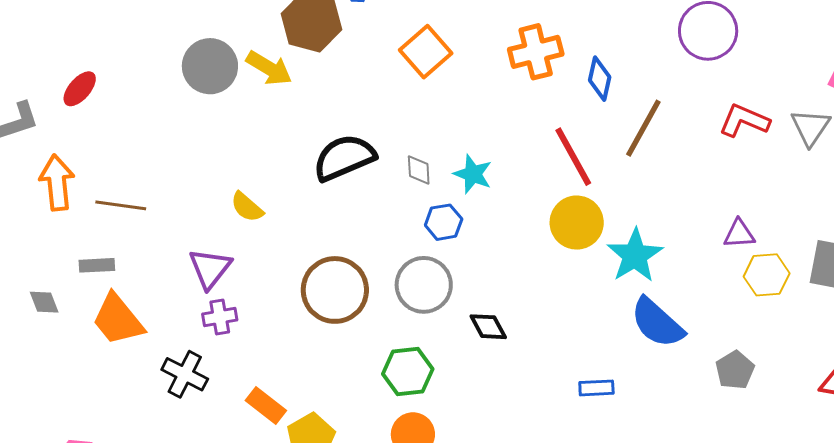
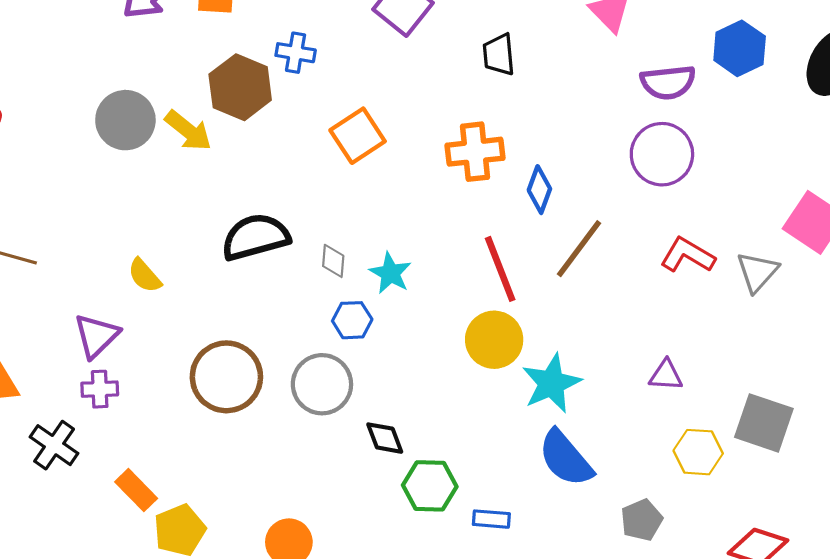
yellow hexagon: (767, 275) -> (698, 452), moved
green hexagon: (408, 371) -> (430, 486), moved

